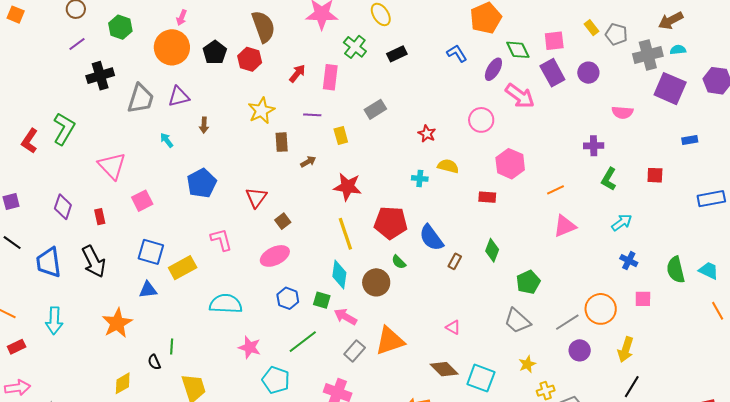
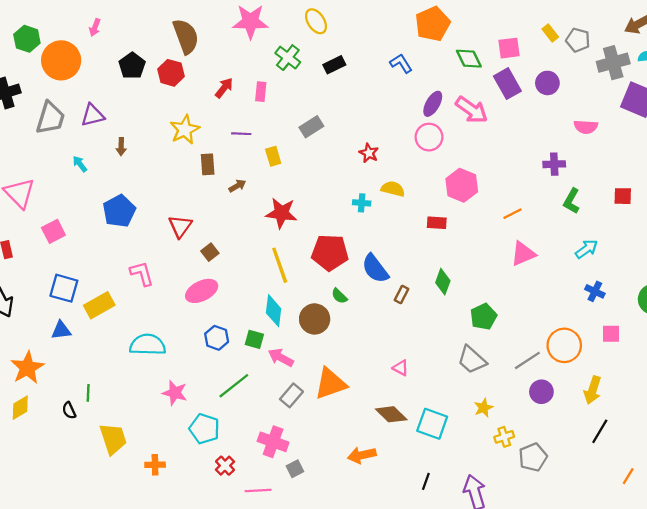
orange circle: (172, 47) -> (61, 60), moved
purple ellipse: (493, 69) -> (433, 104), moved
pink rectangle: (330, 77) -> (261, 92), size x0.7
yellow diamond: (123, 383) -> (20, 408), moved

